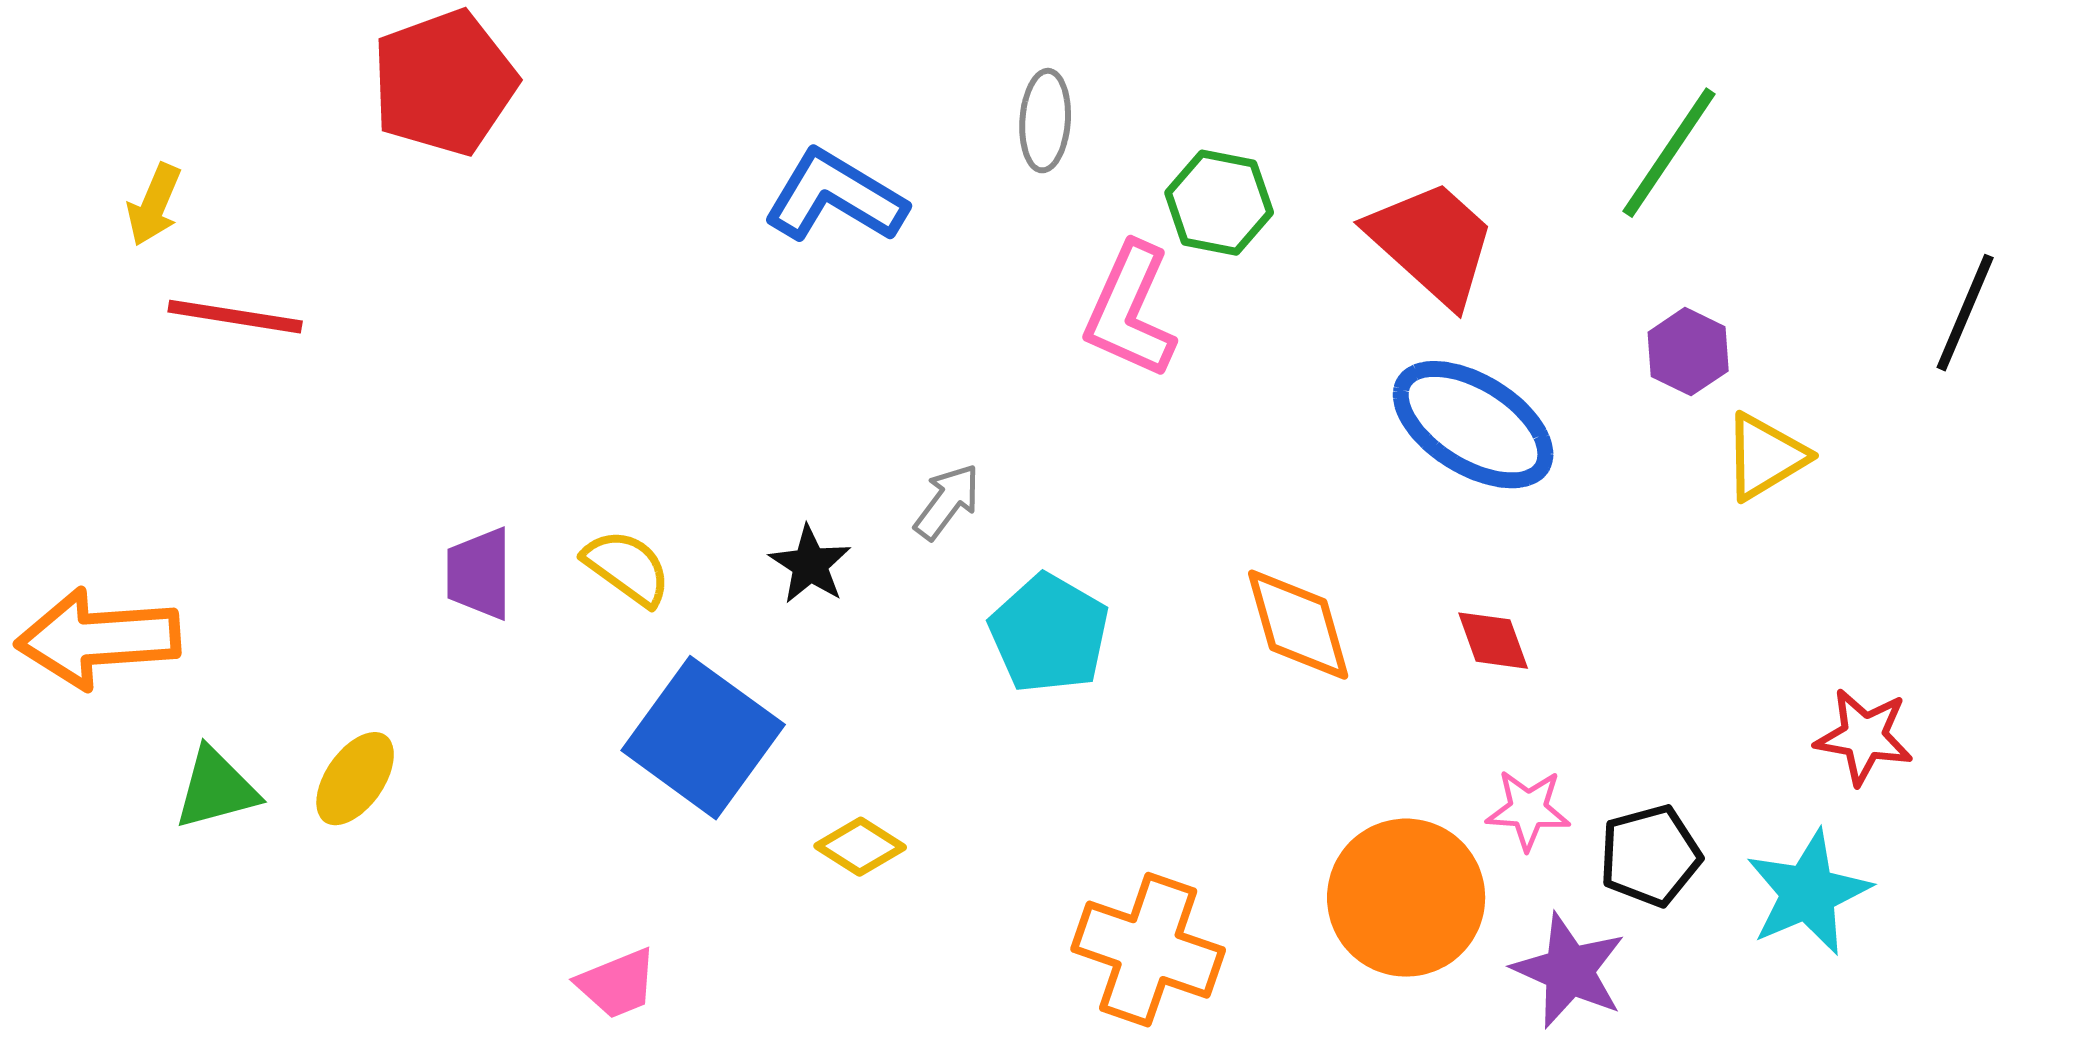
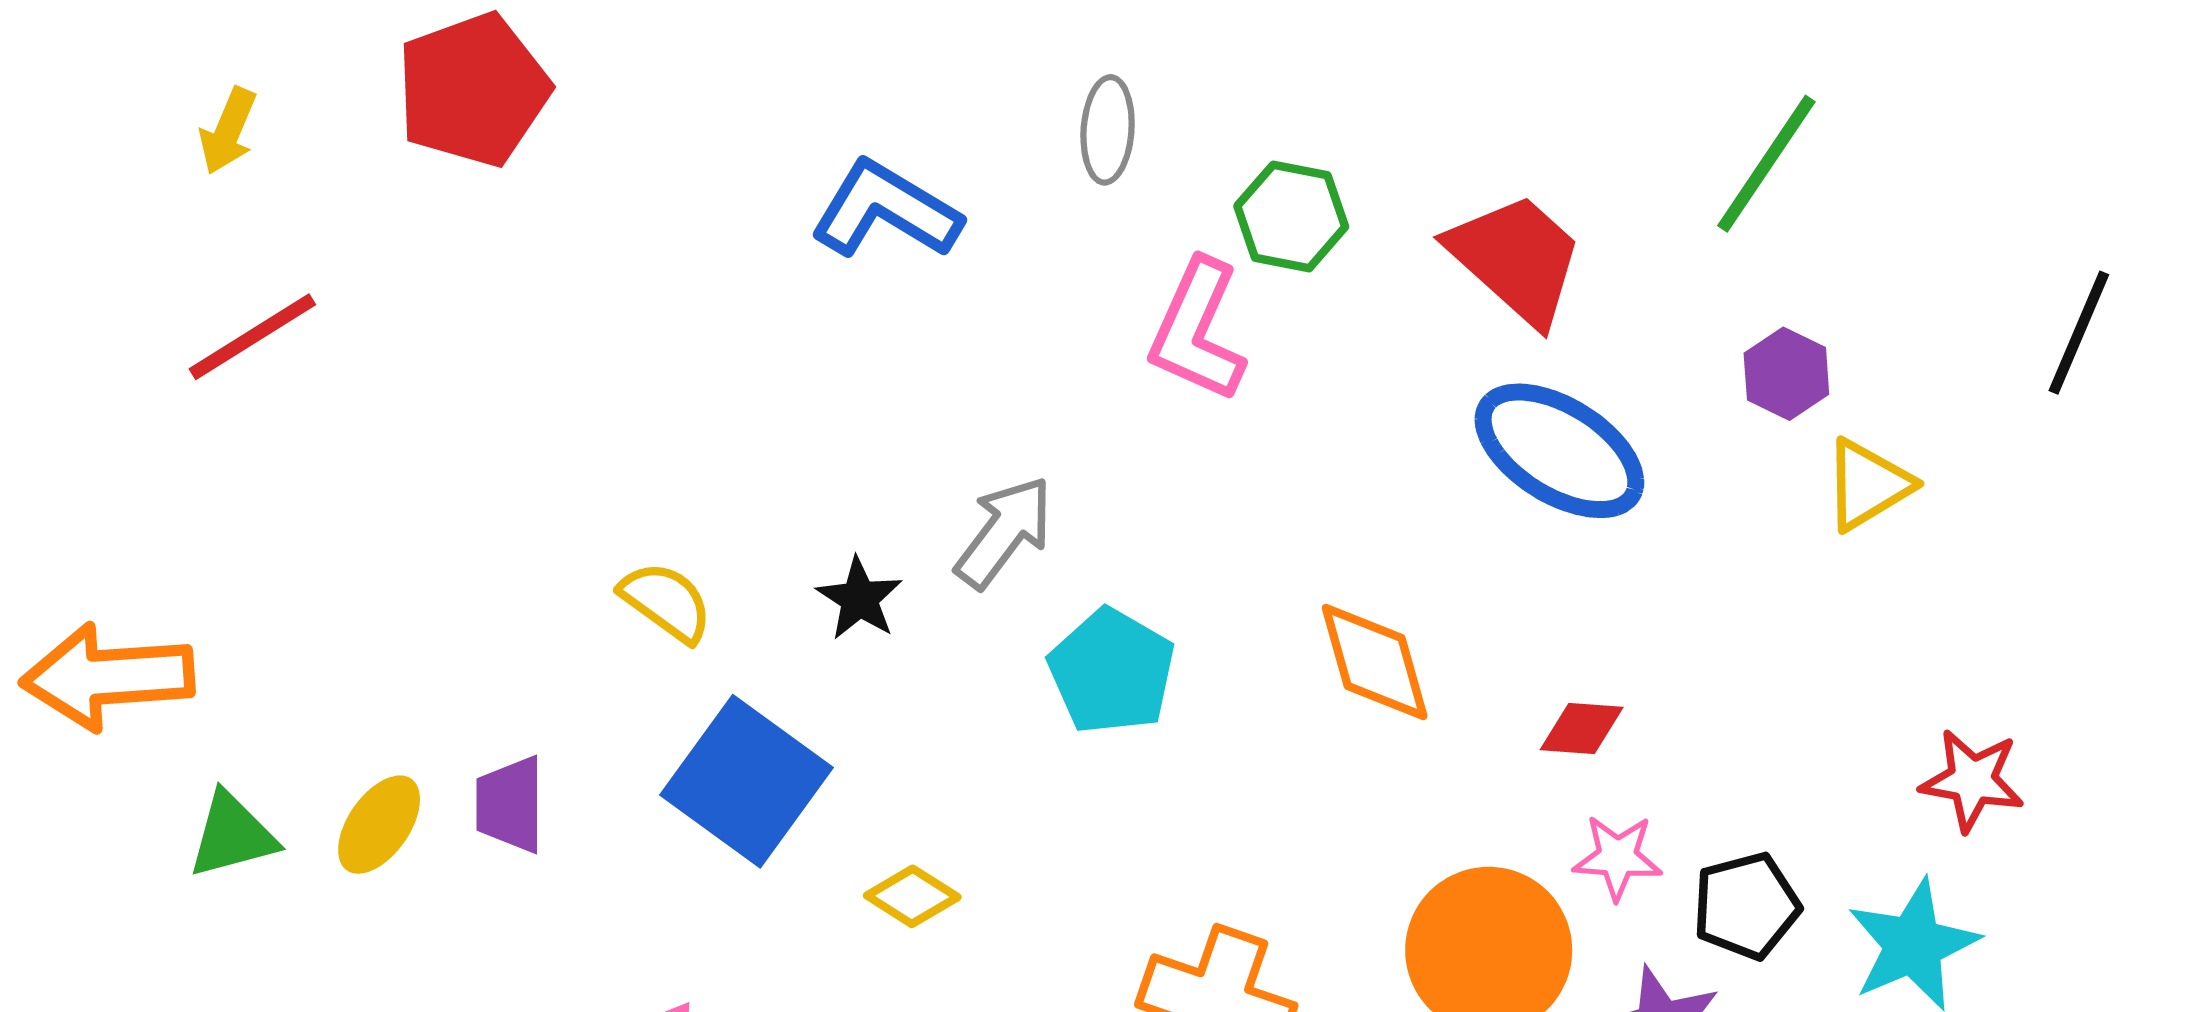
yellow arrow: (154, 205) -> (228, 131), moved
red line: (235, 317) -> (252, 337), turned -41
gray arrow: (947, 502) -> (1004, 532), size x1.4
purple trapezoid: (479, 574) -> (510, 805), moved
red diamond: (1493, 641) -> (1582, 728), moved, turned -66

